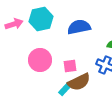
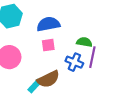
pink square: (70, 66) -> (48, 45), moved

